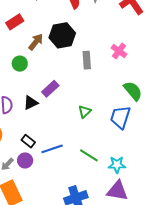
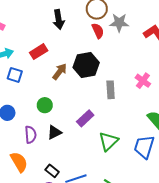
green circle: (20, 64) -> (45, 105), moved
purple rectangle: (50, 89) -> (85, 118), moved
green triangle: (85, 112) -> (109, 141), size x1.5

